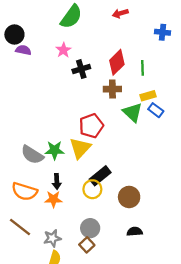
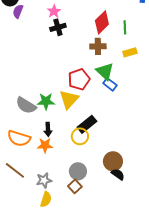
purple semicircle: (23, 50) -> (18, 11), turned -80
black cross: (81, 69) -> (58, 27), moved
blue rectangle: (156, 110) -> (110, 84), moved
green triangle: (132, 112) -> (105, 71), moved
brown circle: (129, 197) -> (113, 161), moved
black semicircle: (135, 232) -> (118, 174), turned 40

